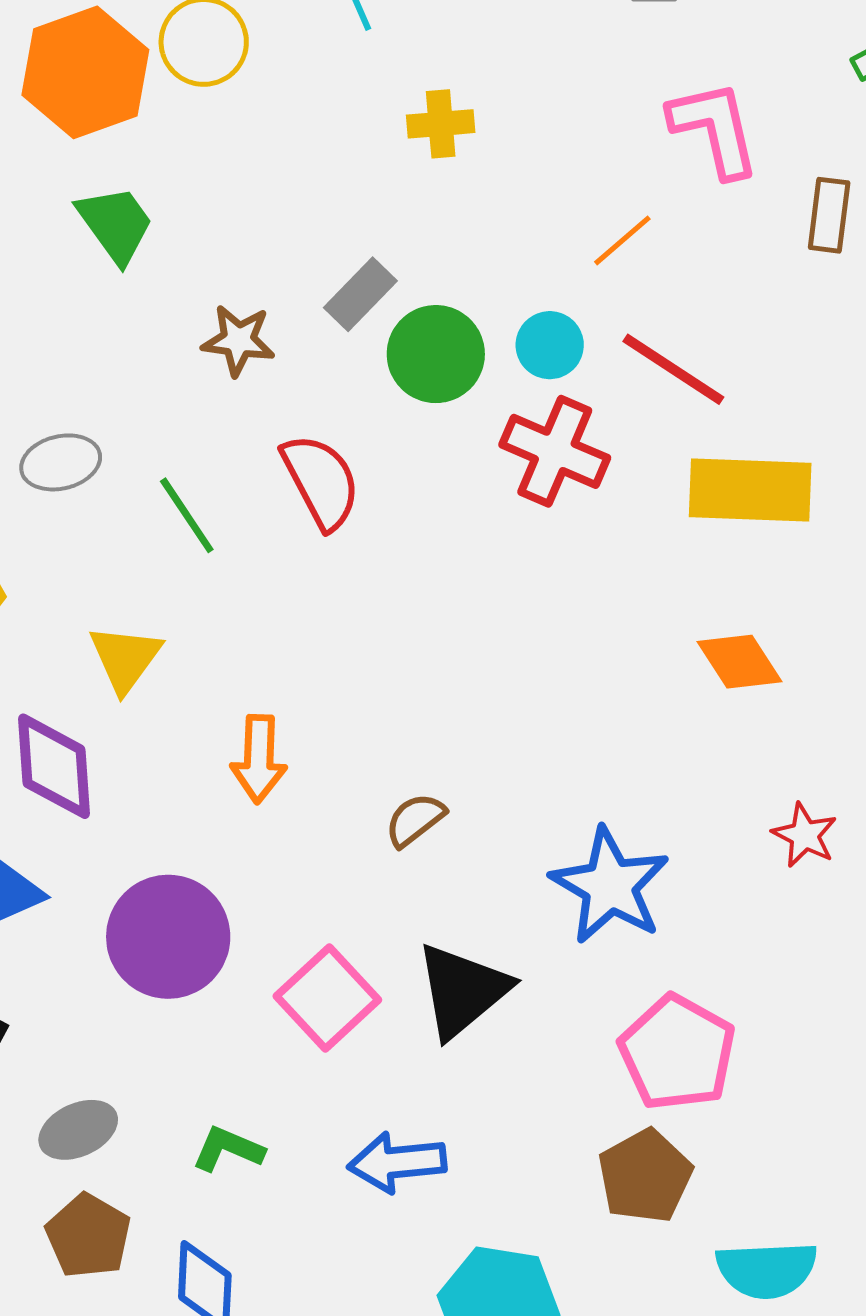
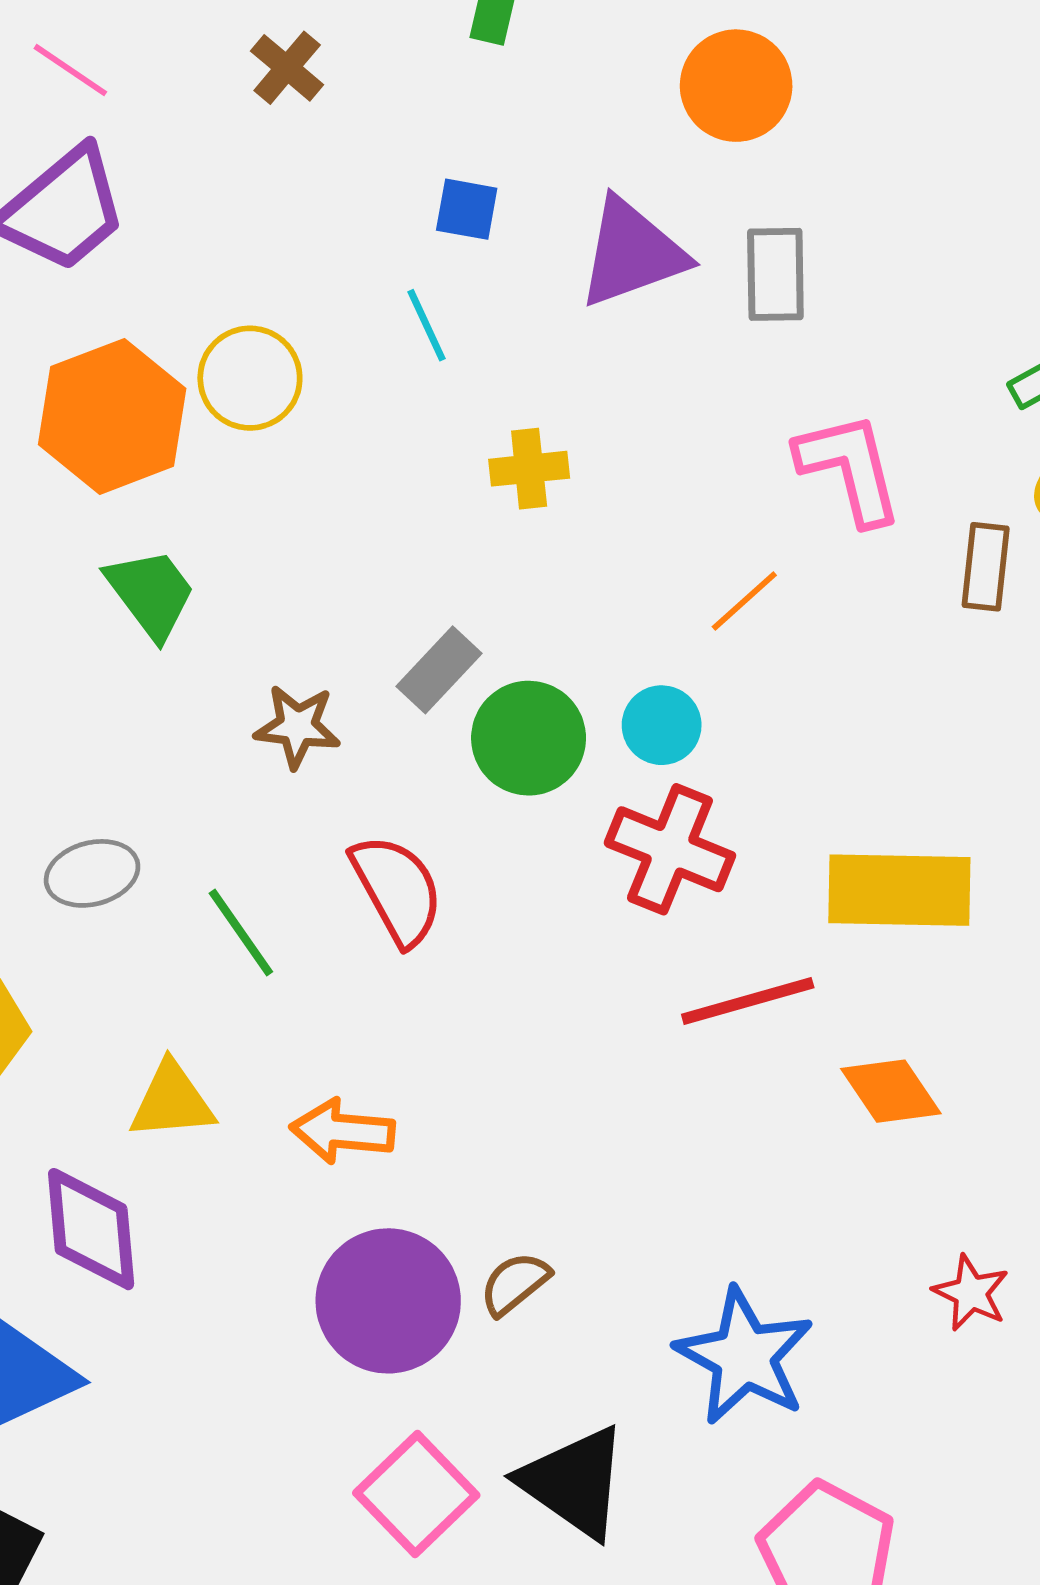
red line: (673, 369) -> (748, 1001), moved, turned -48
yellow triangle: (125, 658) -> (172, 1101), turned 50
orange arrow: (259, 759) -> (343, 1131), moved, turned 94
purple circle: (168, 937) -> (388, 1301), moved
black triangle: (462, 990) -> (574, 1482), turned -44

